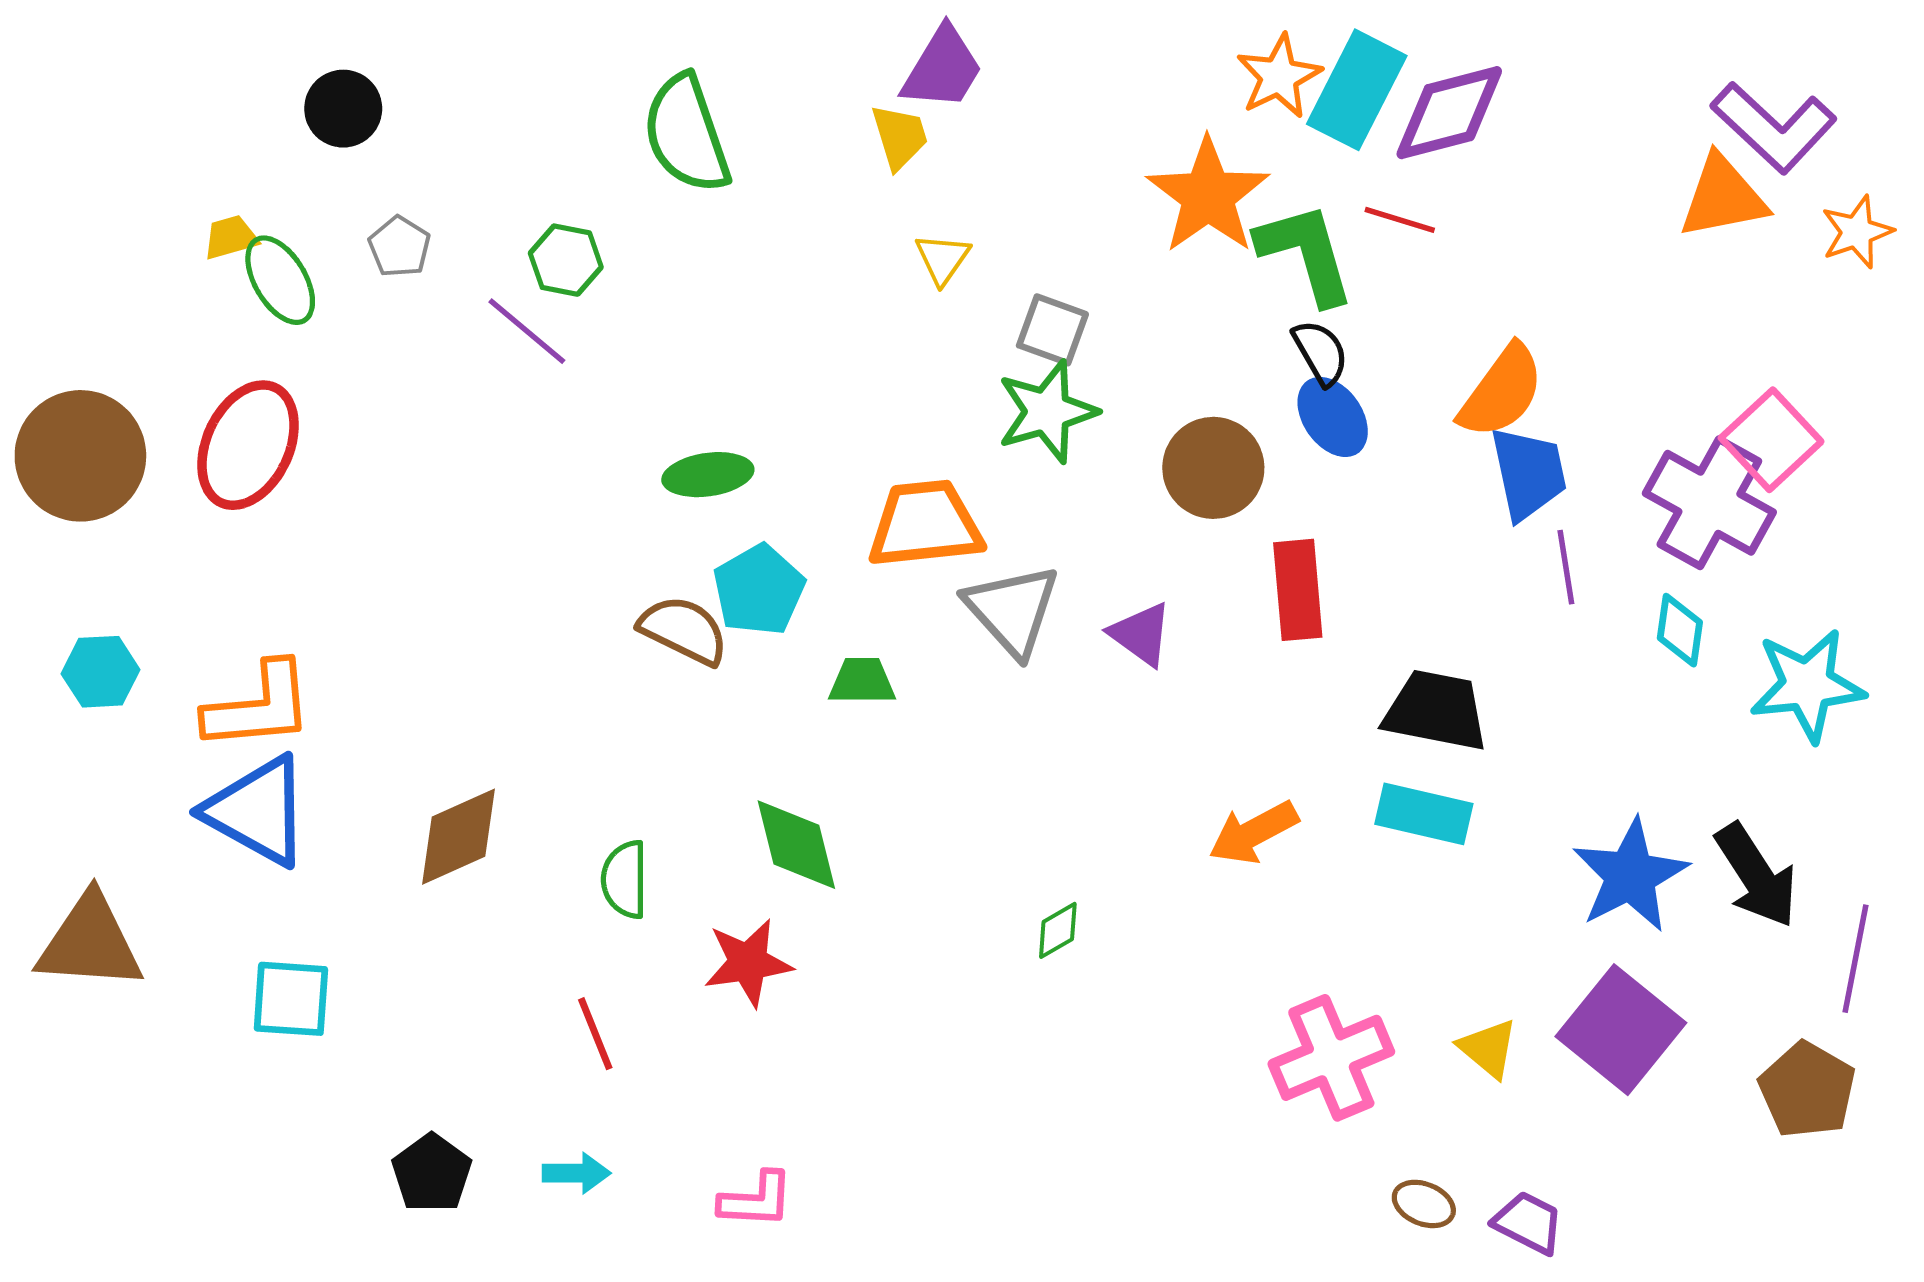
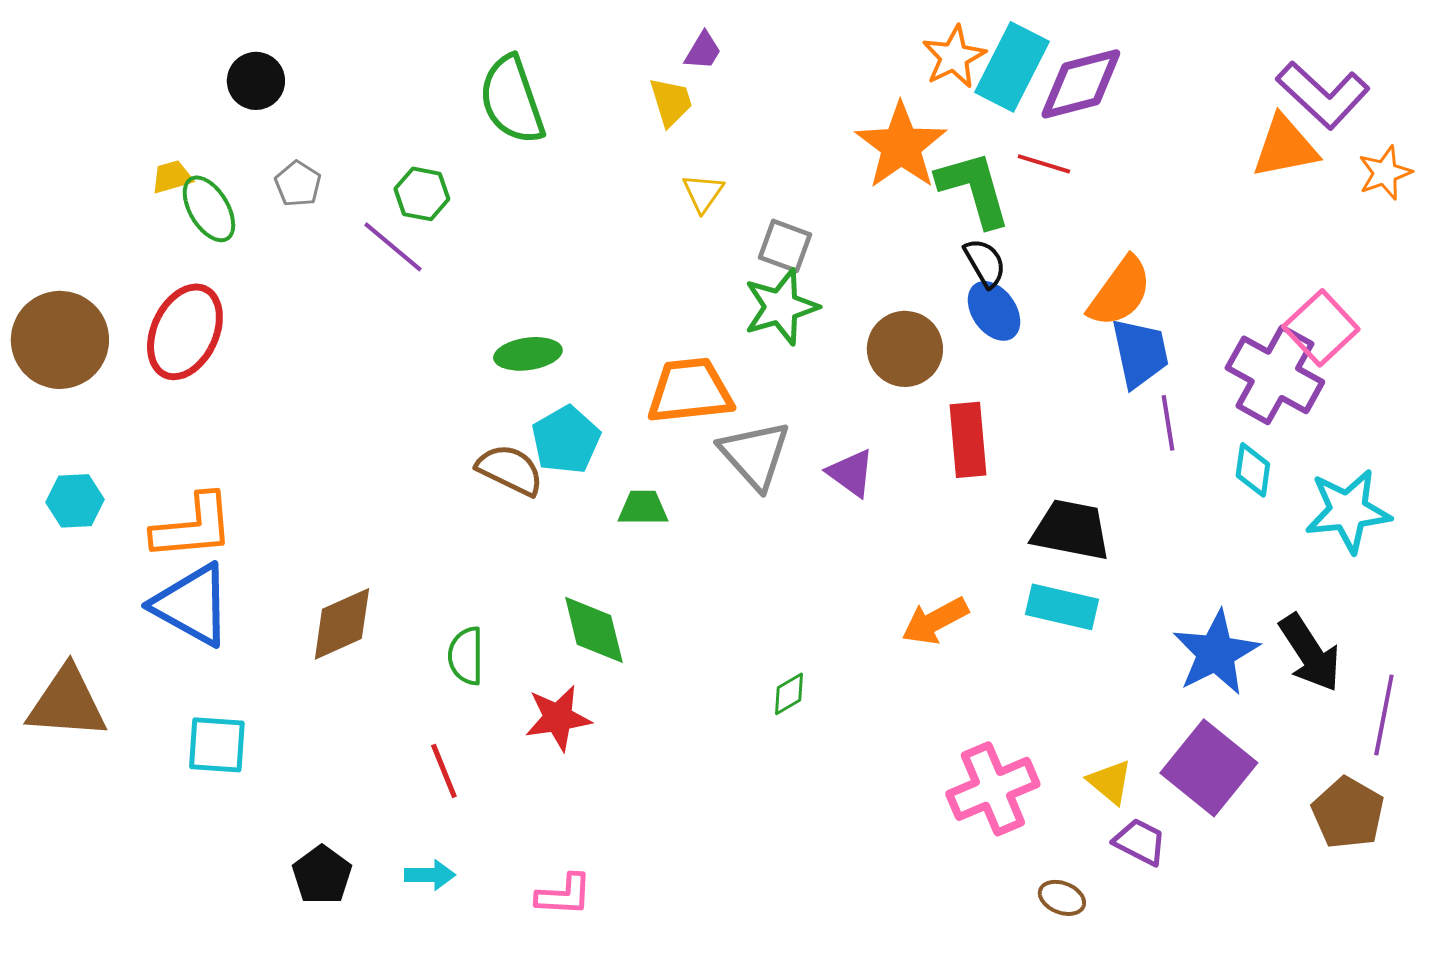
purple trapezoid: (943, 68) -> (703, 51), size x0.6
purple trapezoid: (1528, 1223) -> (1140, 842), moved

